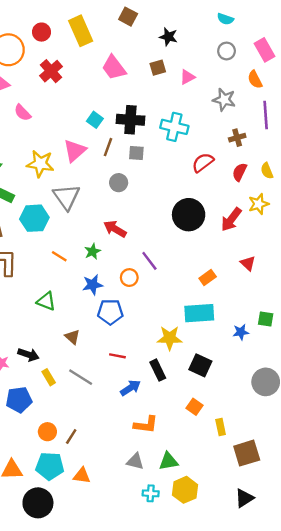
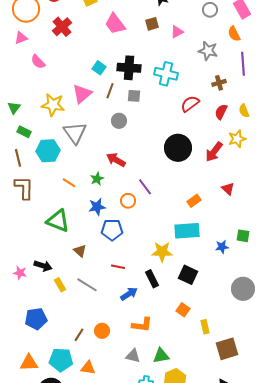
green triangle: (46, 301) -> (58, 221), size x1.4
blue pentagon: (19, 400) -> (36, 319), moved
orange circle: (47, 432) -> (102, 331), moved

